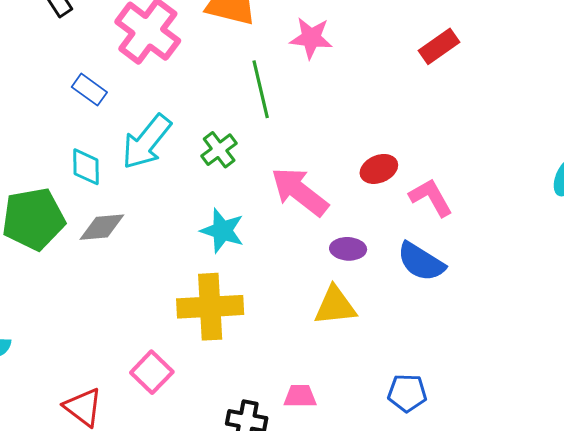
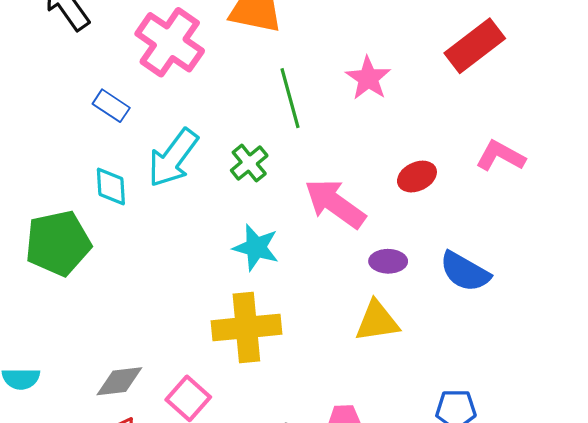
pink star: (311, 38) -> (368, 78), moved, turned 30
red rectangle: (439, 46) -> (475, 46), size x1.4
pink L-shape: (431, 197) -> (500, 156), moved, turned -30
gray diamond: (102, 227) -> (119, 381), moved

